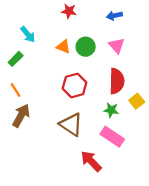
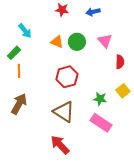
blue arrow: (114, 16) -> (93, 12), moved
red semicircle: (117, 81) -> (120, 62), moved, size x0.6
orange line: (16, 90) -> (19, 71), moved, turned 32
red arrow: (91, 161) -> (60, 145), moved

